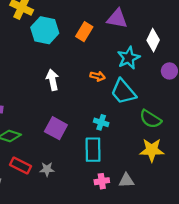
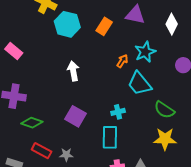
white diamond: (153, 40) -> (172, 24), moved
orange arrow: (98, 76) -> (122, 61), moved, turned -72
cyan cross: (101, 122) -> (118, 112), turned -32

